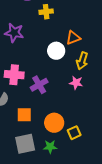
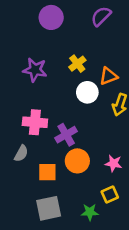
yellow cross: (46, 12) -> (77, 64), moved, turned -32
pink star: (76, 83) -> (114, 163), moved
orange circle: (54, 123) -> (77, 161), moved
green star: (50, 147) -> (90, 212), moved

